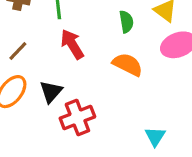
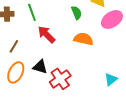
black triangle: (51, 92) -> (40, 67), turned -42
cyan triangle: (155, 136) -> (111, 79), turned 32

